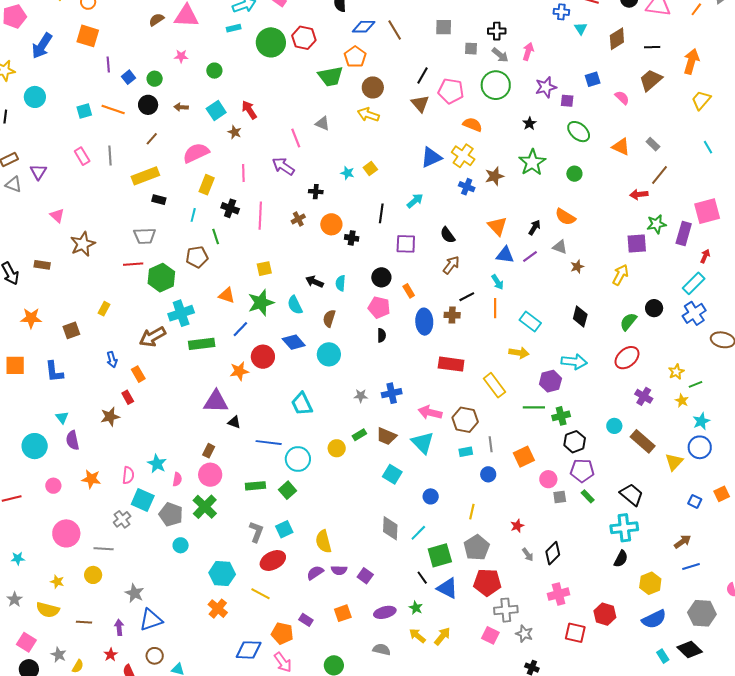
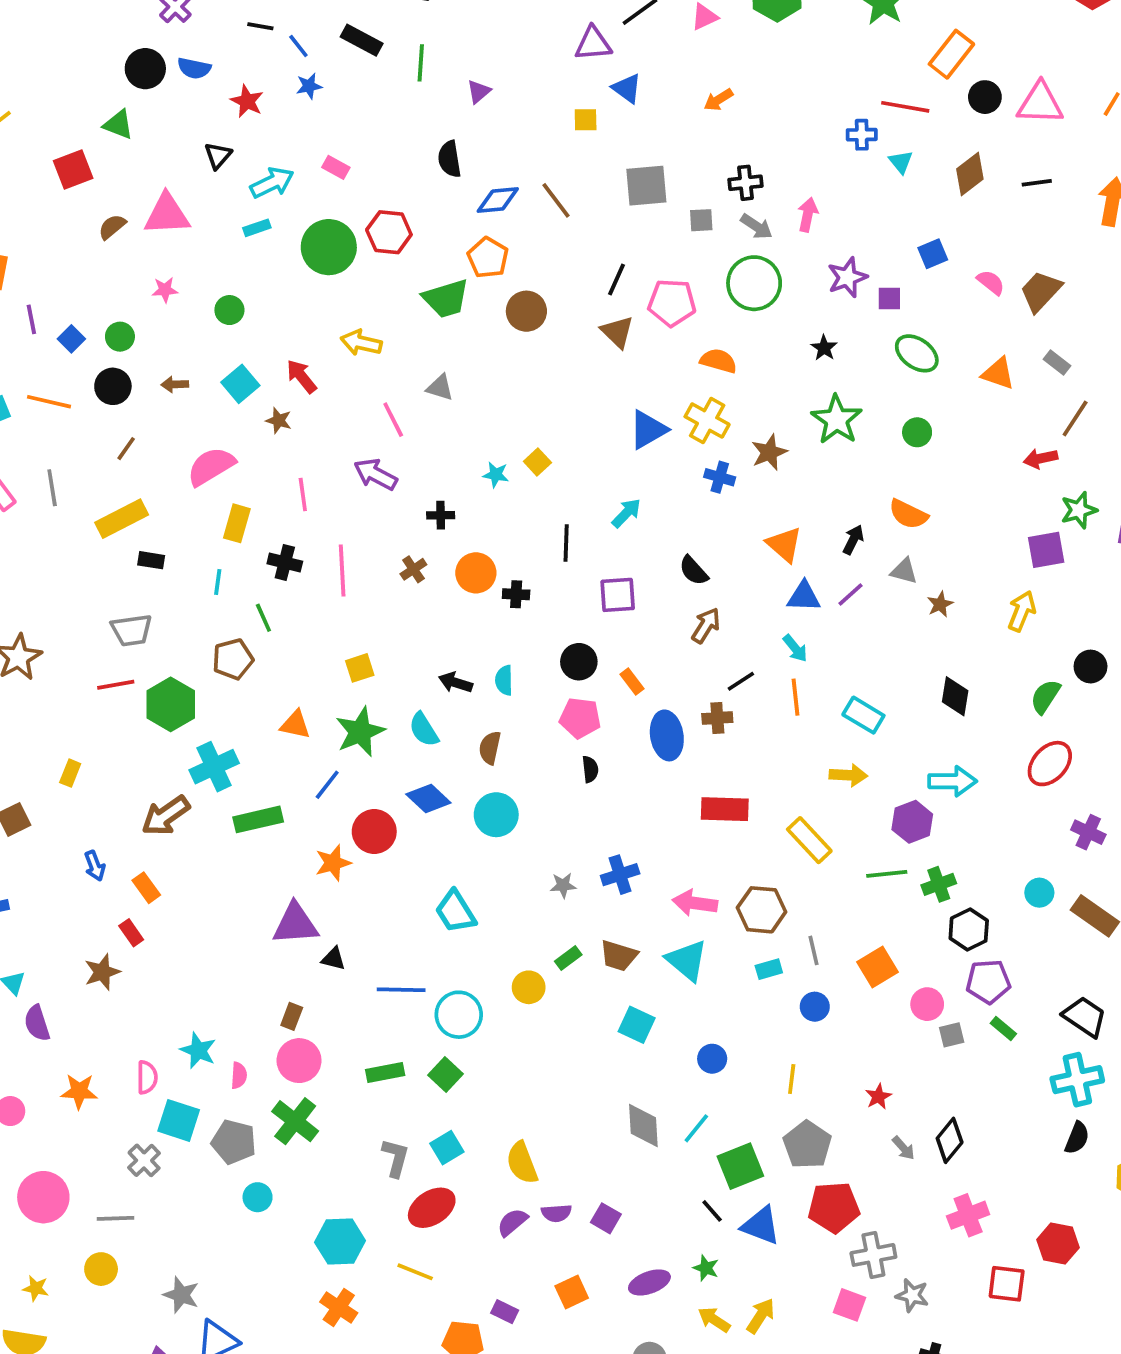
gray square: (444, 27) -> (646, 186), size x1.4
brown trapezoid: (651, 80) -> (1041, 291), moved
yellow arrow: (368, 115) -> (361, 343), moved

